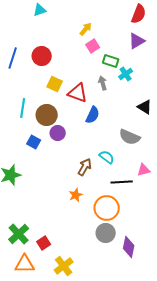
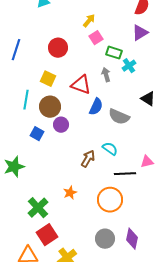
red circle: (42, 56) -> (58, 48), moved
yellow square: (55, 84) -> (48, 79), moved
gray semicircle: (130, 137) -> (119, 117), moved
orange star: (76, 195) -> (70, 193), moved
gray circle: (106, 233) -> (105, 239), moved
green cross: (19, 234) -> (38, 208), moved
red square: (44, 243) -> (47, 235), size x1.5

